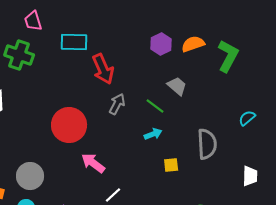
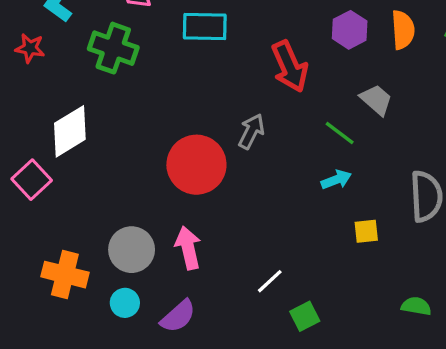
orange semicircle: (193, 44) -> (403, 30), turned 105
red arrow: (103, 69) -> (290, 66), moved
gray arrow: (117, 104) -> (251, 131), moved
pink arrow: (93, 163) -> (188, 248), moved, turned 40

